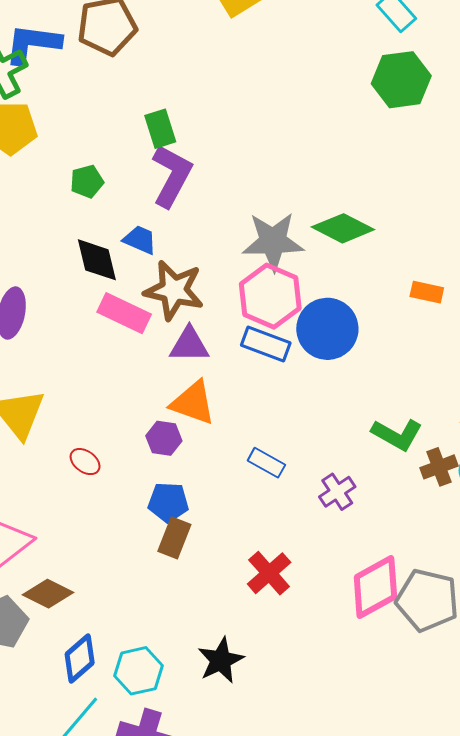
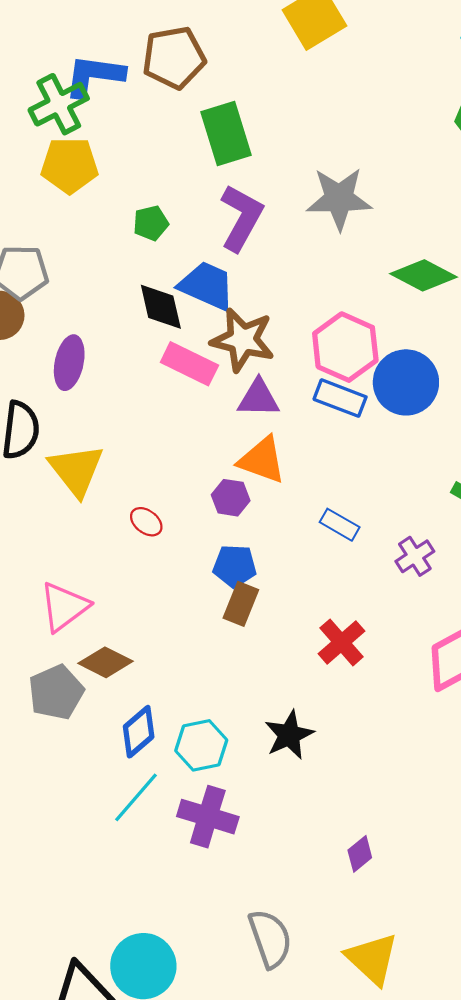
green rectangle: (160, 129) -> (226, 134), moved, size x1.5
blue trapezoid: (140, 240) -> (207, 286), size x1.6
gray star: (273, 241) -> (339, 199), moved

